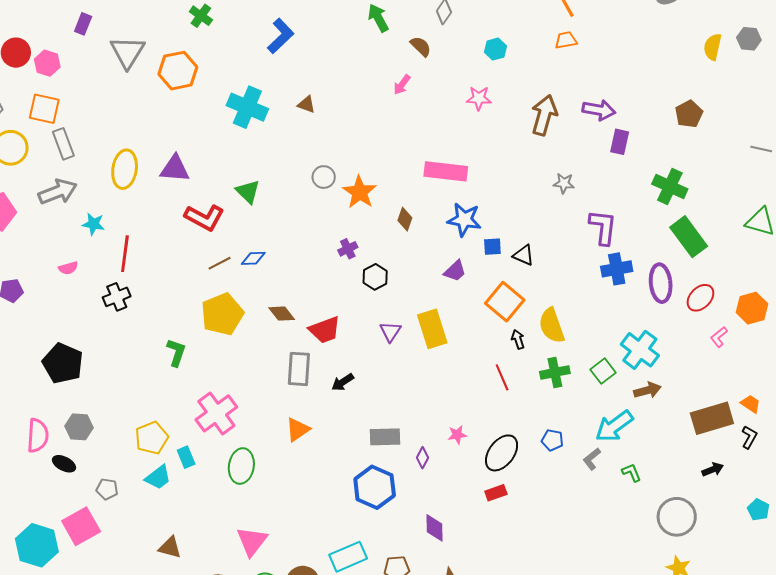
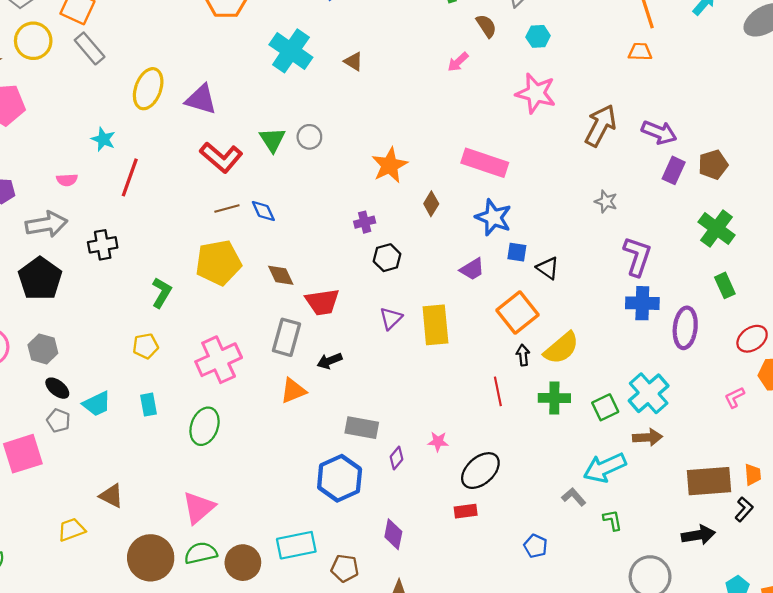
cyan hexagon: (495, 49) -> (538, 36), moved
pink star: (479, 98) -> (536, 93), size x1.5
brown pentagon: (689, 114) -> (713, 165), moved
gray rectangle: (63, 144) -> (90, 48), turned -32
gray circle: (324, 177) -> (309, 137), moved
gray arrow: (58, 192) -> (46, 224), moved
green rectangle: (689, 237) -> (725, 285), size x0.6
blue diamond: (253, 258) -> (263, 211), turned 55
black cross: (117, 297) -> (103, 245), moved
red ellipse: (700, 298) -> (752, 339), moved
yellow semicircle: (552, 326) -> (561, 348), turned -123
orange trapezoid: (751, 404) -> (753, 475), turned 40
pink cross: (216, 413) -> (219, 360), moved
orange triangle: (298, 429) -> (293, 391), moved
yellow pentagon: (152, 438) -> (146, 346), moved, size x0.7
blue pentagon: (552, 440) -> (536, 546), moved
gray L-shape: (592, 459) -> (574, 497), turned 75
black ellipse: (64, 464) -> (57, 388), moved
black arrow: (713, 469) -> (698, 535), size x1.4
cyan trapezoid: (158, 477) -> (97, 404), moved

